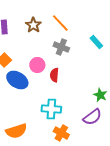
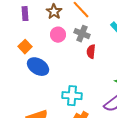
pink circle: (37, 65) -> (58, 35), moved
red semicircle: (54, 75) -> (91, 52), moved

